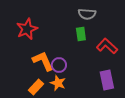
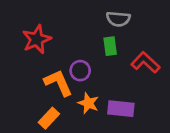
purple circle: (59, 65) -> (80, 71), moved
purple rectangle: (107, 80) -> (121, 109), moved, turned -72
orange star: (58, 83) -> (88, 103), moved

